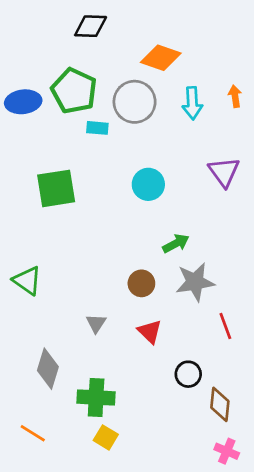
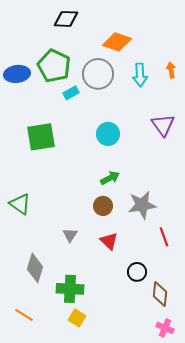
cyan rectangle: (97, 128) -> (71, 93), turned -35
green arrow: (176, 243) -> (110, 178), moved

